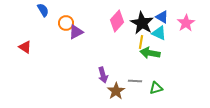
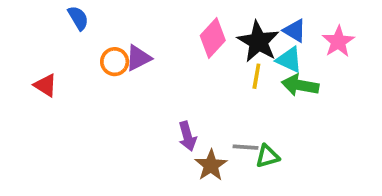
orange circle: (66, 23) -> (115, 62), moved
green arrow: (150, 53) -> (300, 85), moved
green triangle: (156, 88) -> (267, 156), moved

